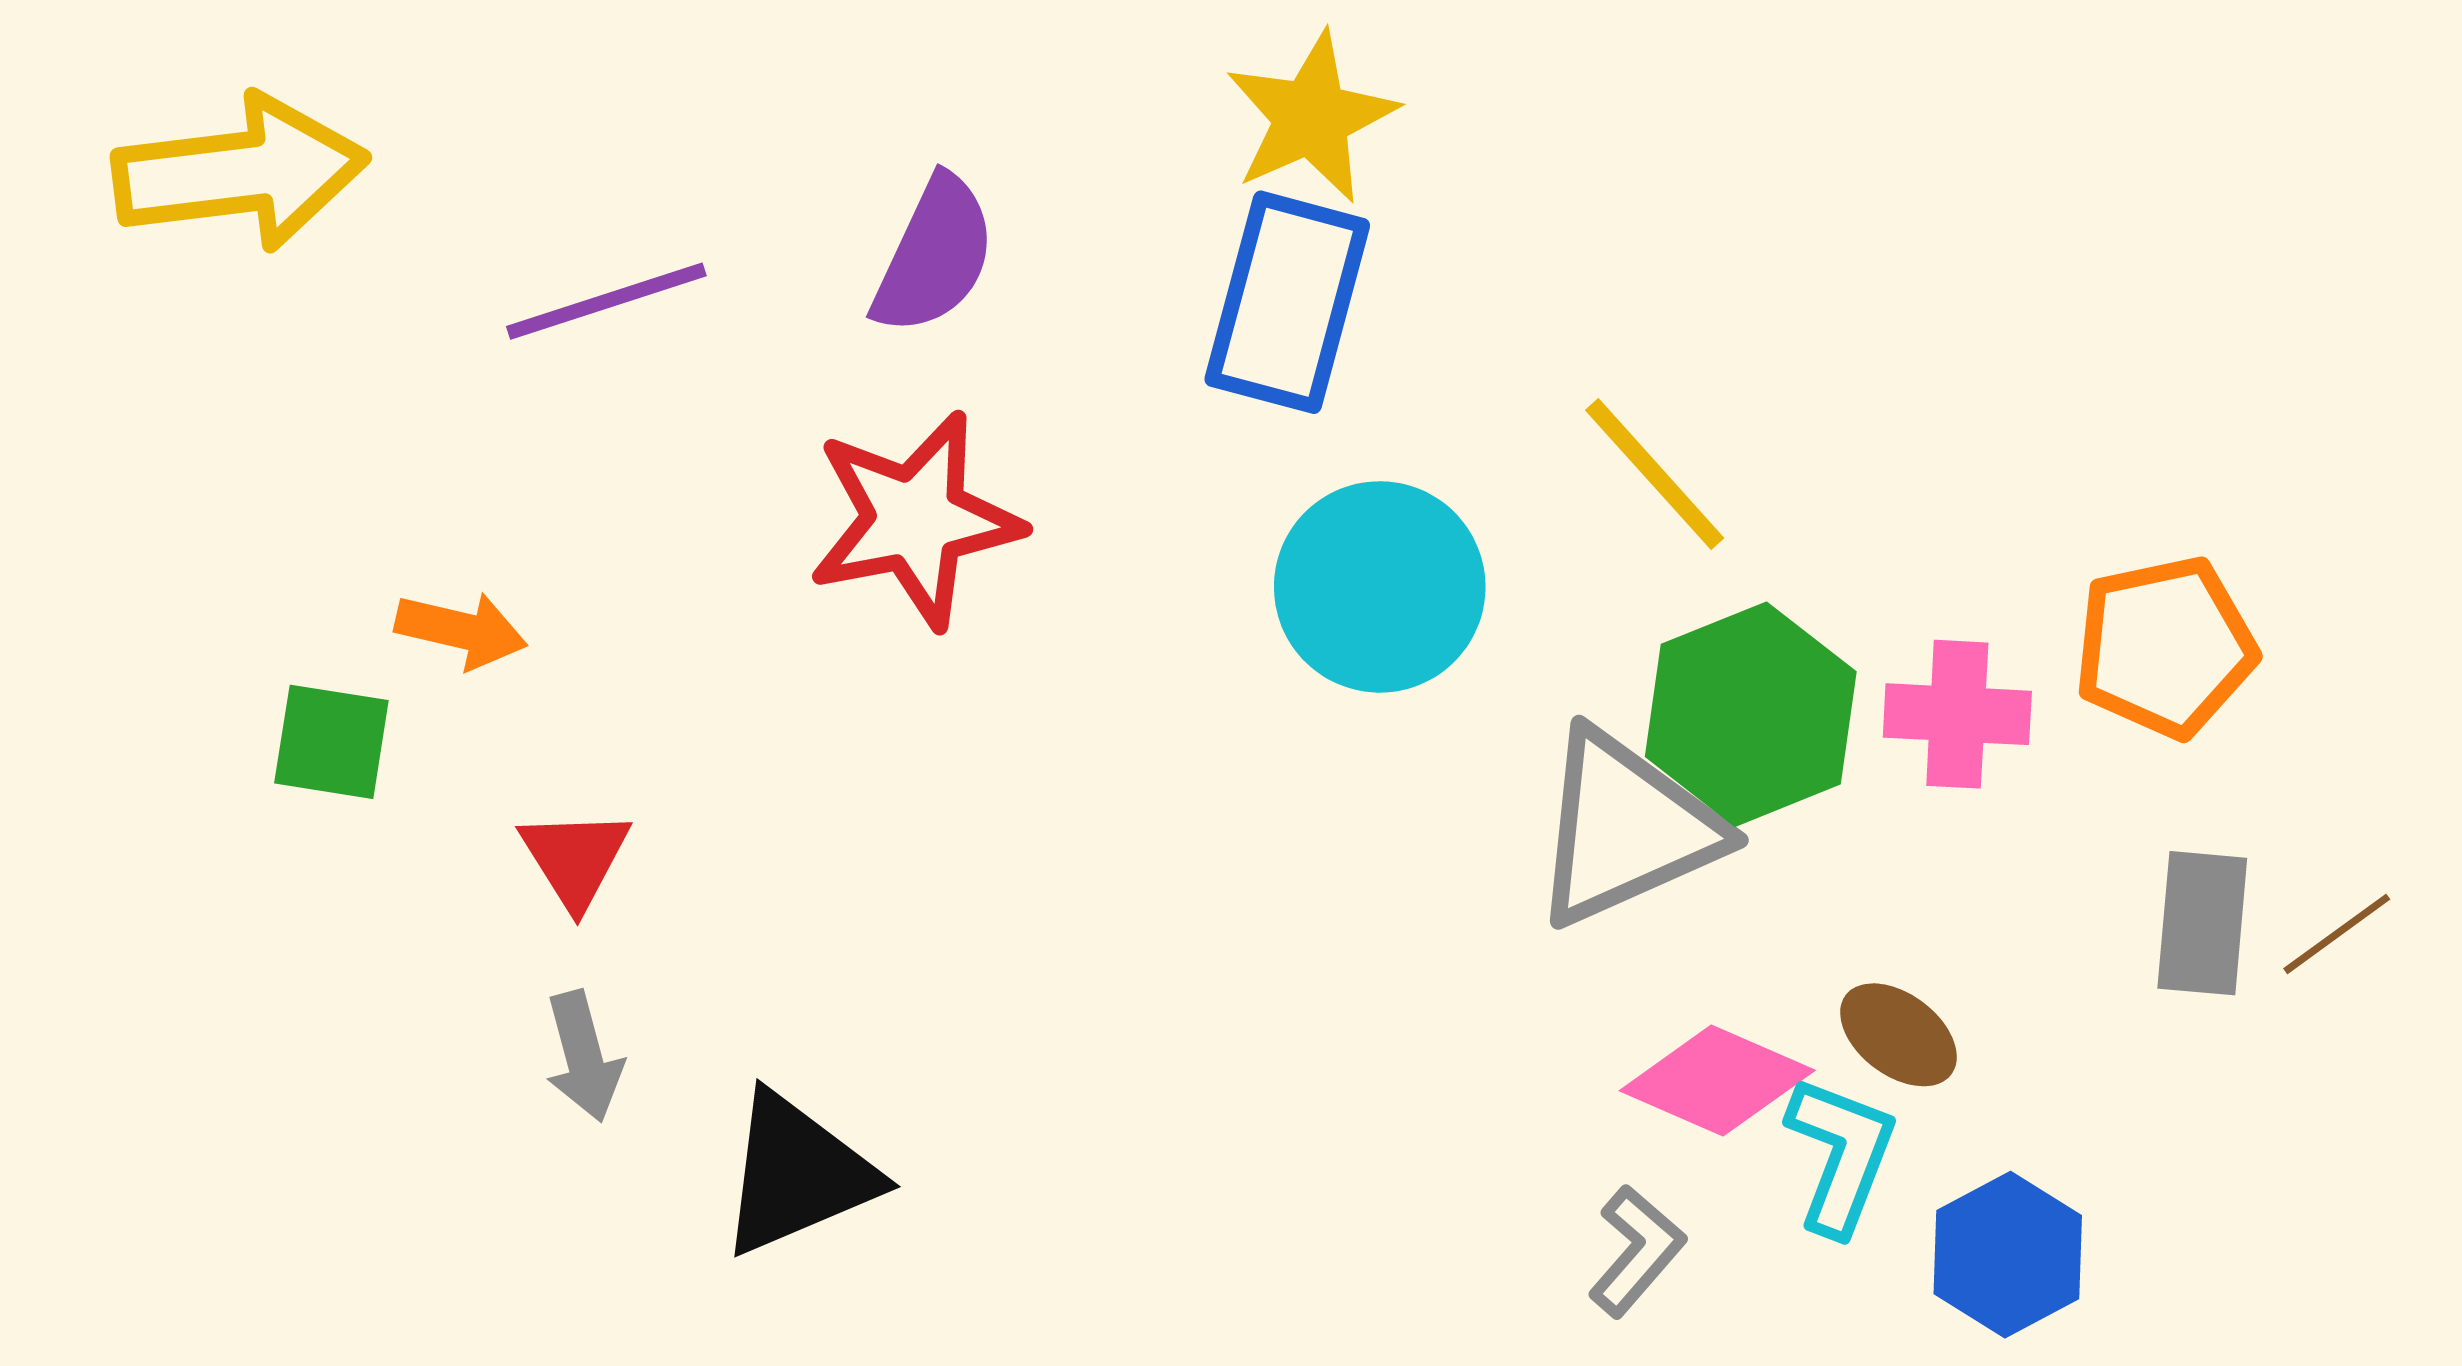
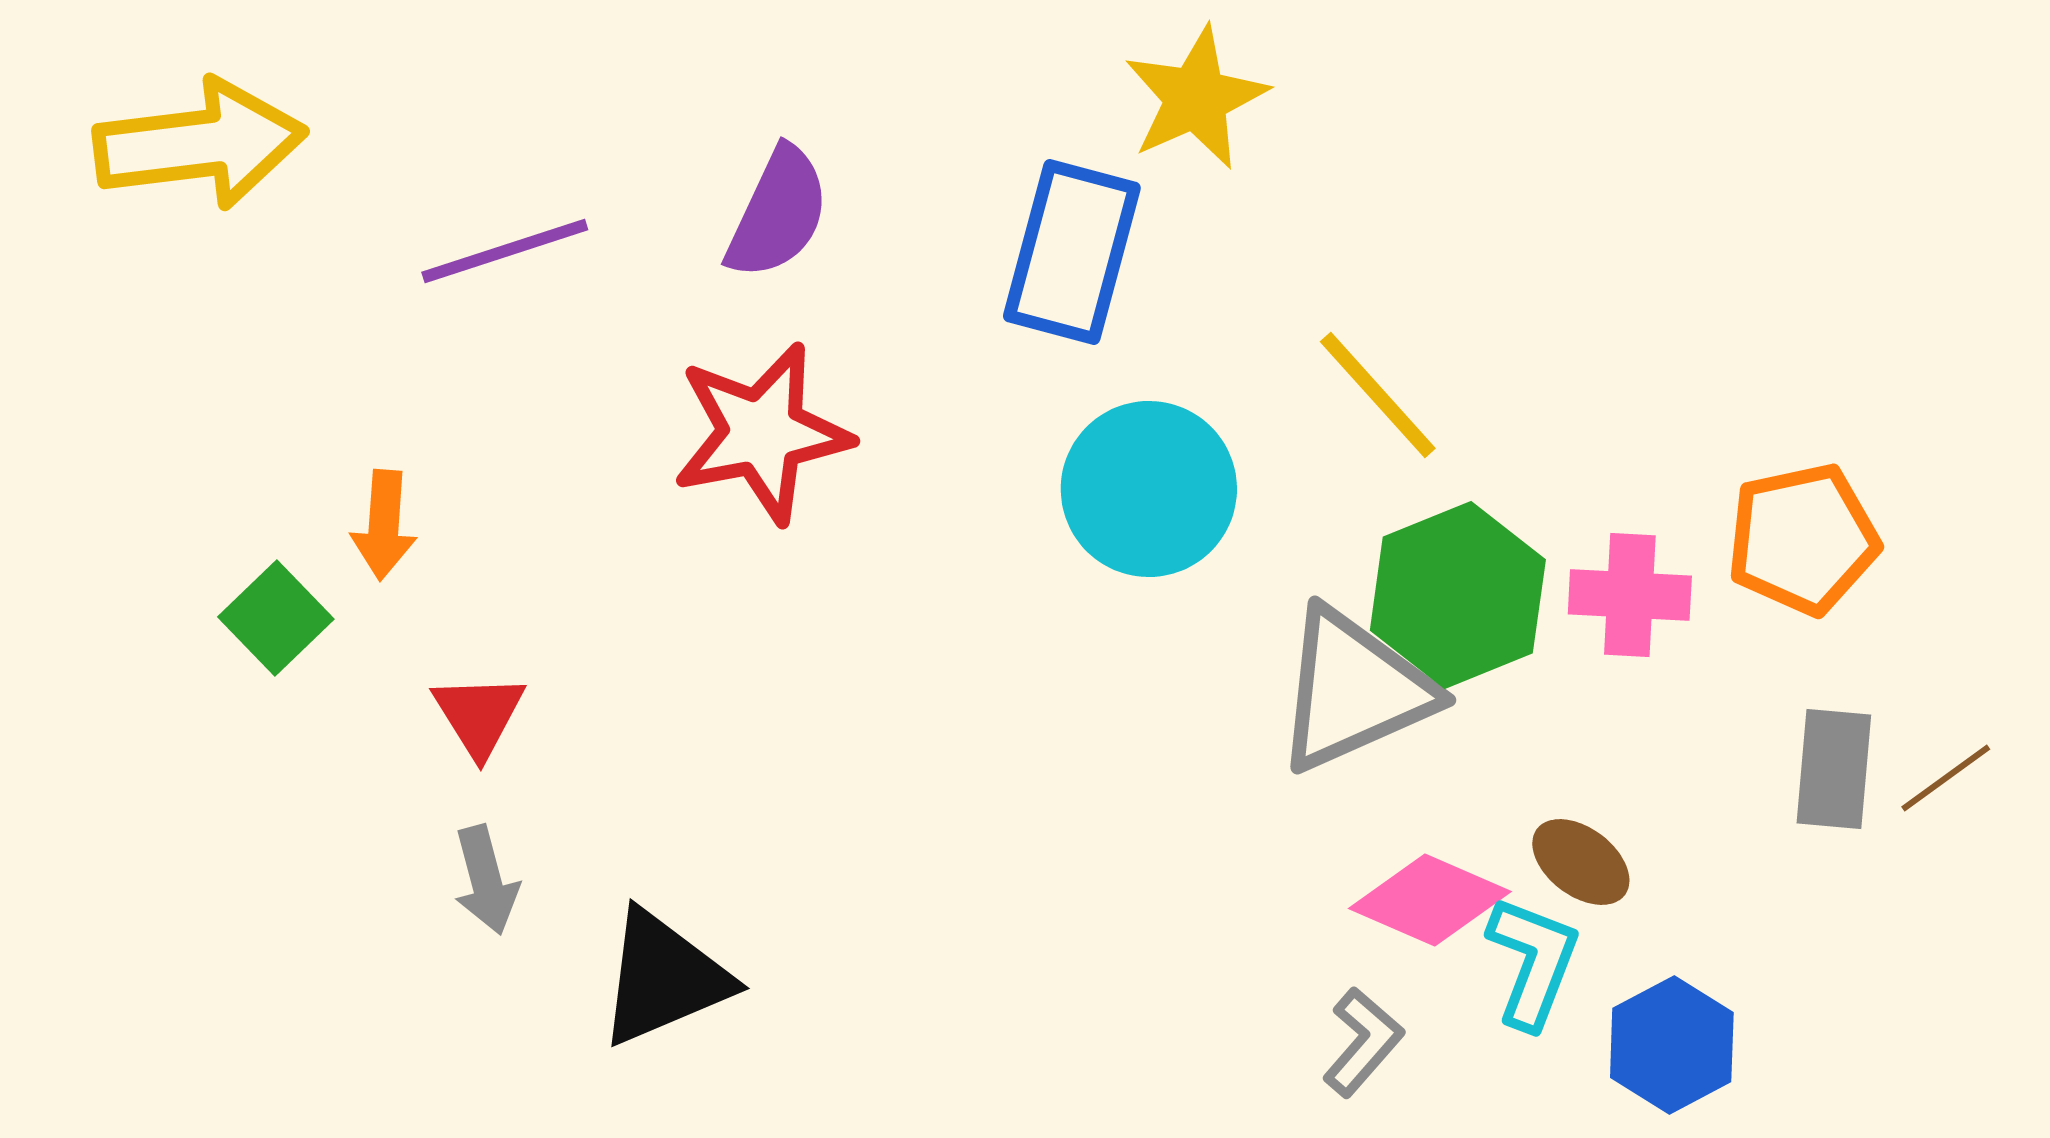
yellow star: (1311, 117) -> (1196, 98), moved
orange arrow: (461, 630) -> (384, 525), turned 81
green square: (331, 742) -> (276, 618), turned 37

